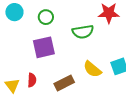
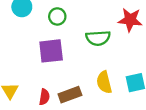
yellow semicircle: (92, 69) -> (104, 82), turned 30
red semicircle: (32, 80) -> (44, 97), moved

